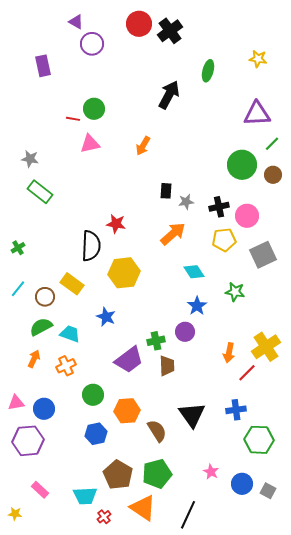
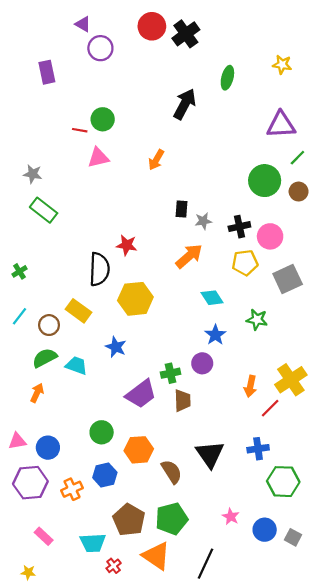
orange cross: (66, 366) -> (72, 489), moved
yellow star: (15, 514) -> (28, 572), moved

